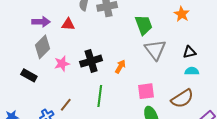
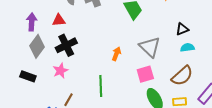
purple arrow: (41, 22) -> (32, 22), turned -78
gray triangle: (155, 50) -> (150, 47), moved
black cross: (91, 61) -> (66, 45), moved
pink star: (62, 64) -> (60, 71), moved

